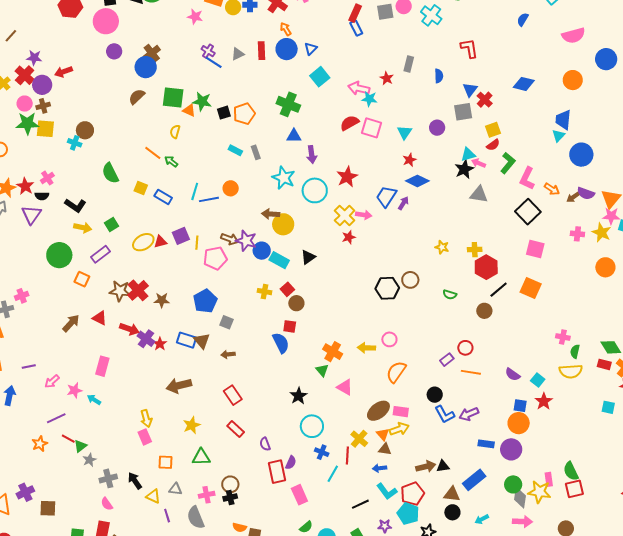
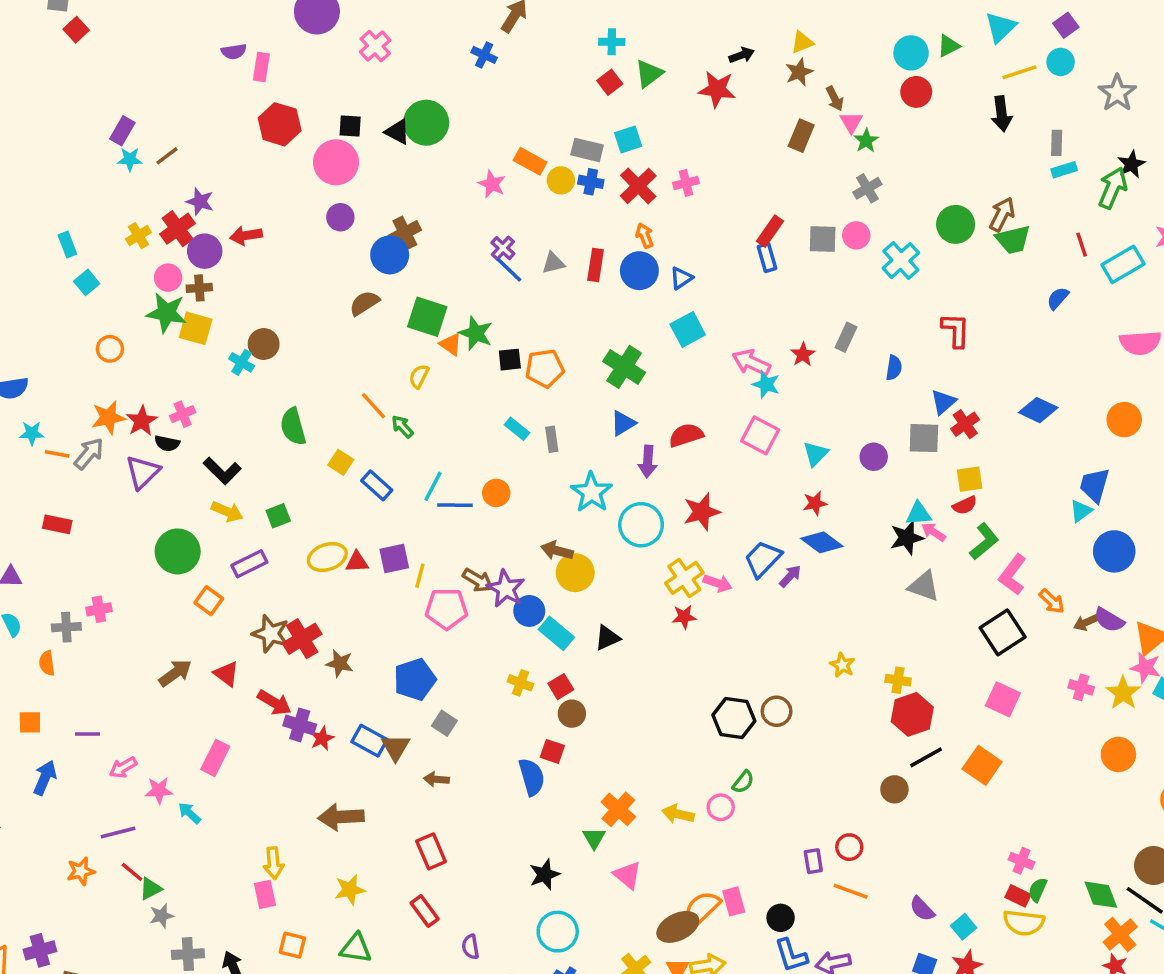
red semicircle: (350, 123) -> (686, 435), moved
blue triangle: (294, 136) -> (623, 423), turned -42
green semicircle: (450, 295) -> (743, 782), moved, turned -80
purple cross: (146, 339) -> (300, 725), turned -30
purple rectangle: (447, 360) -> (813, 861), turned -72
red rectangle: (604, 364) -> (1018, 896), moved
orange semicircle: (396, 372) -> (702, 909), moved
pink rectangle: (401, 412) -> (734, 901), moved, turned 56

